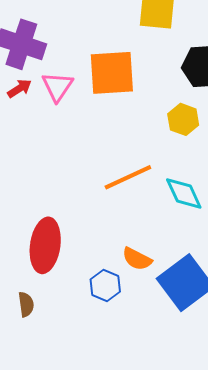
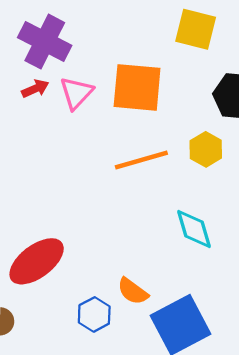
orange line: (128, 177) -> (141, 160), moved
red ellipse: (45, 245) -> (37, 261), turned 36

